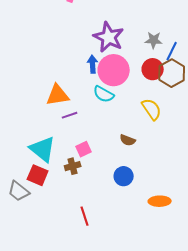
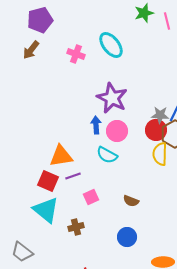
gray star: (154, 40) -> (160, 115), moved
pink circle: (114, 70) -> (117, 131), size x0.7
yellow semicircle: (152, 109) -> (160, 154), moved, turned -145
pink square: (84, 149) -> (91, 197), moved
red square: (38, 175) -> (48, 181), moved

